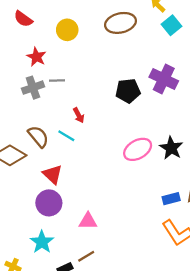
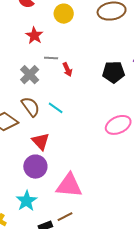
gray cross: (33, 88) -> (30, 75), moved, turned -30
red arrow: (79, 115) -> (67, 69), moved
pink triangle: (88, 221) -> (69, 185), size x1.6

